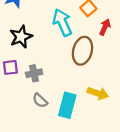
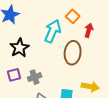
cyan arrow: (62, 22) -> (53, 31), turned 55

